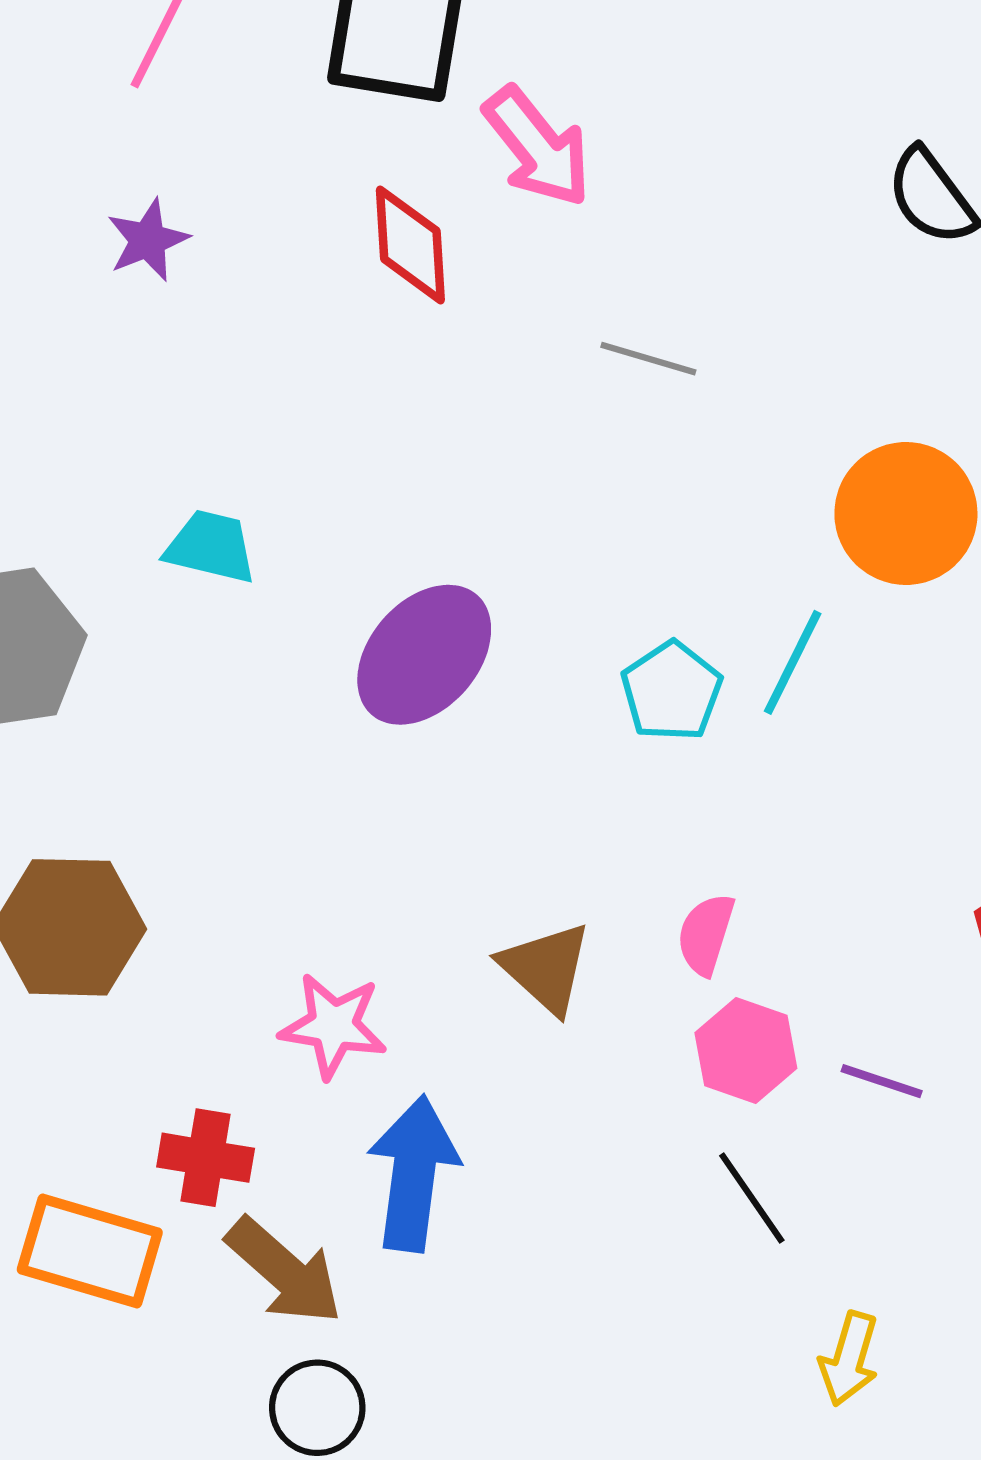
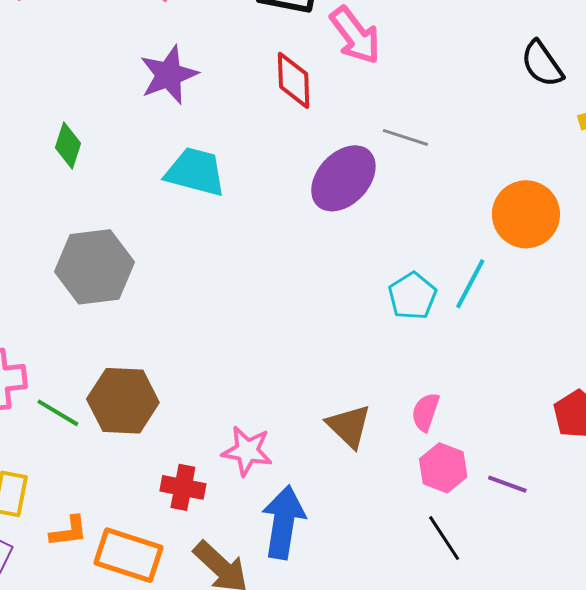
purple star: (148, 240) -> (169, 75), size x1.5
cyan trapezoid: (211, 547) -> (195, 172), moved, size x1.4
purple ellipse: (424, 655) -> (343, 178), moved
red cross: (206, 1158) -> (183, 487), moved

